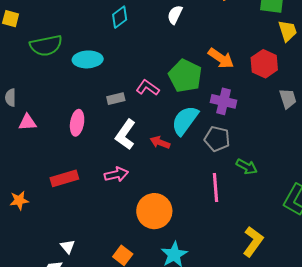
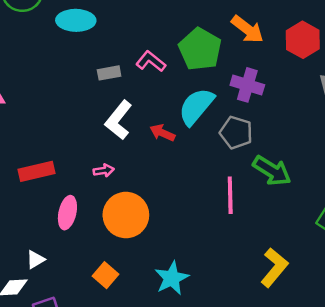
pink ellipse: (77, 123) -> (67, 213), moved
green arrow: (247, 167) -> (272, 171), size x1.4
pink arrow: (116, 174) -> (104, 170), size x0.7
orange circle: (154, 211) -> (126, 215), moved
white triangle: (68, 247) -> (35, 259), turned 35

